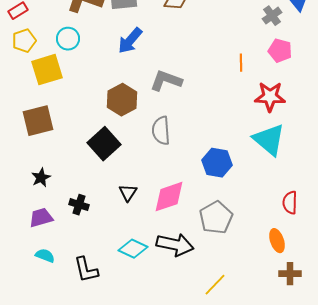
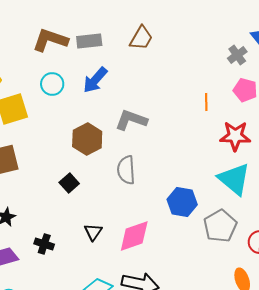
cyan circle: (68, 39) -> (52, 84), moved
black square: (104, 144) -> (69, 183), size x0.6
gray pentagon: (216, 218) -> (220, 226), moved

